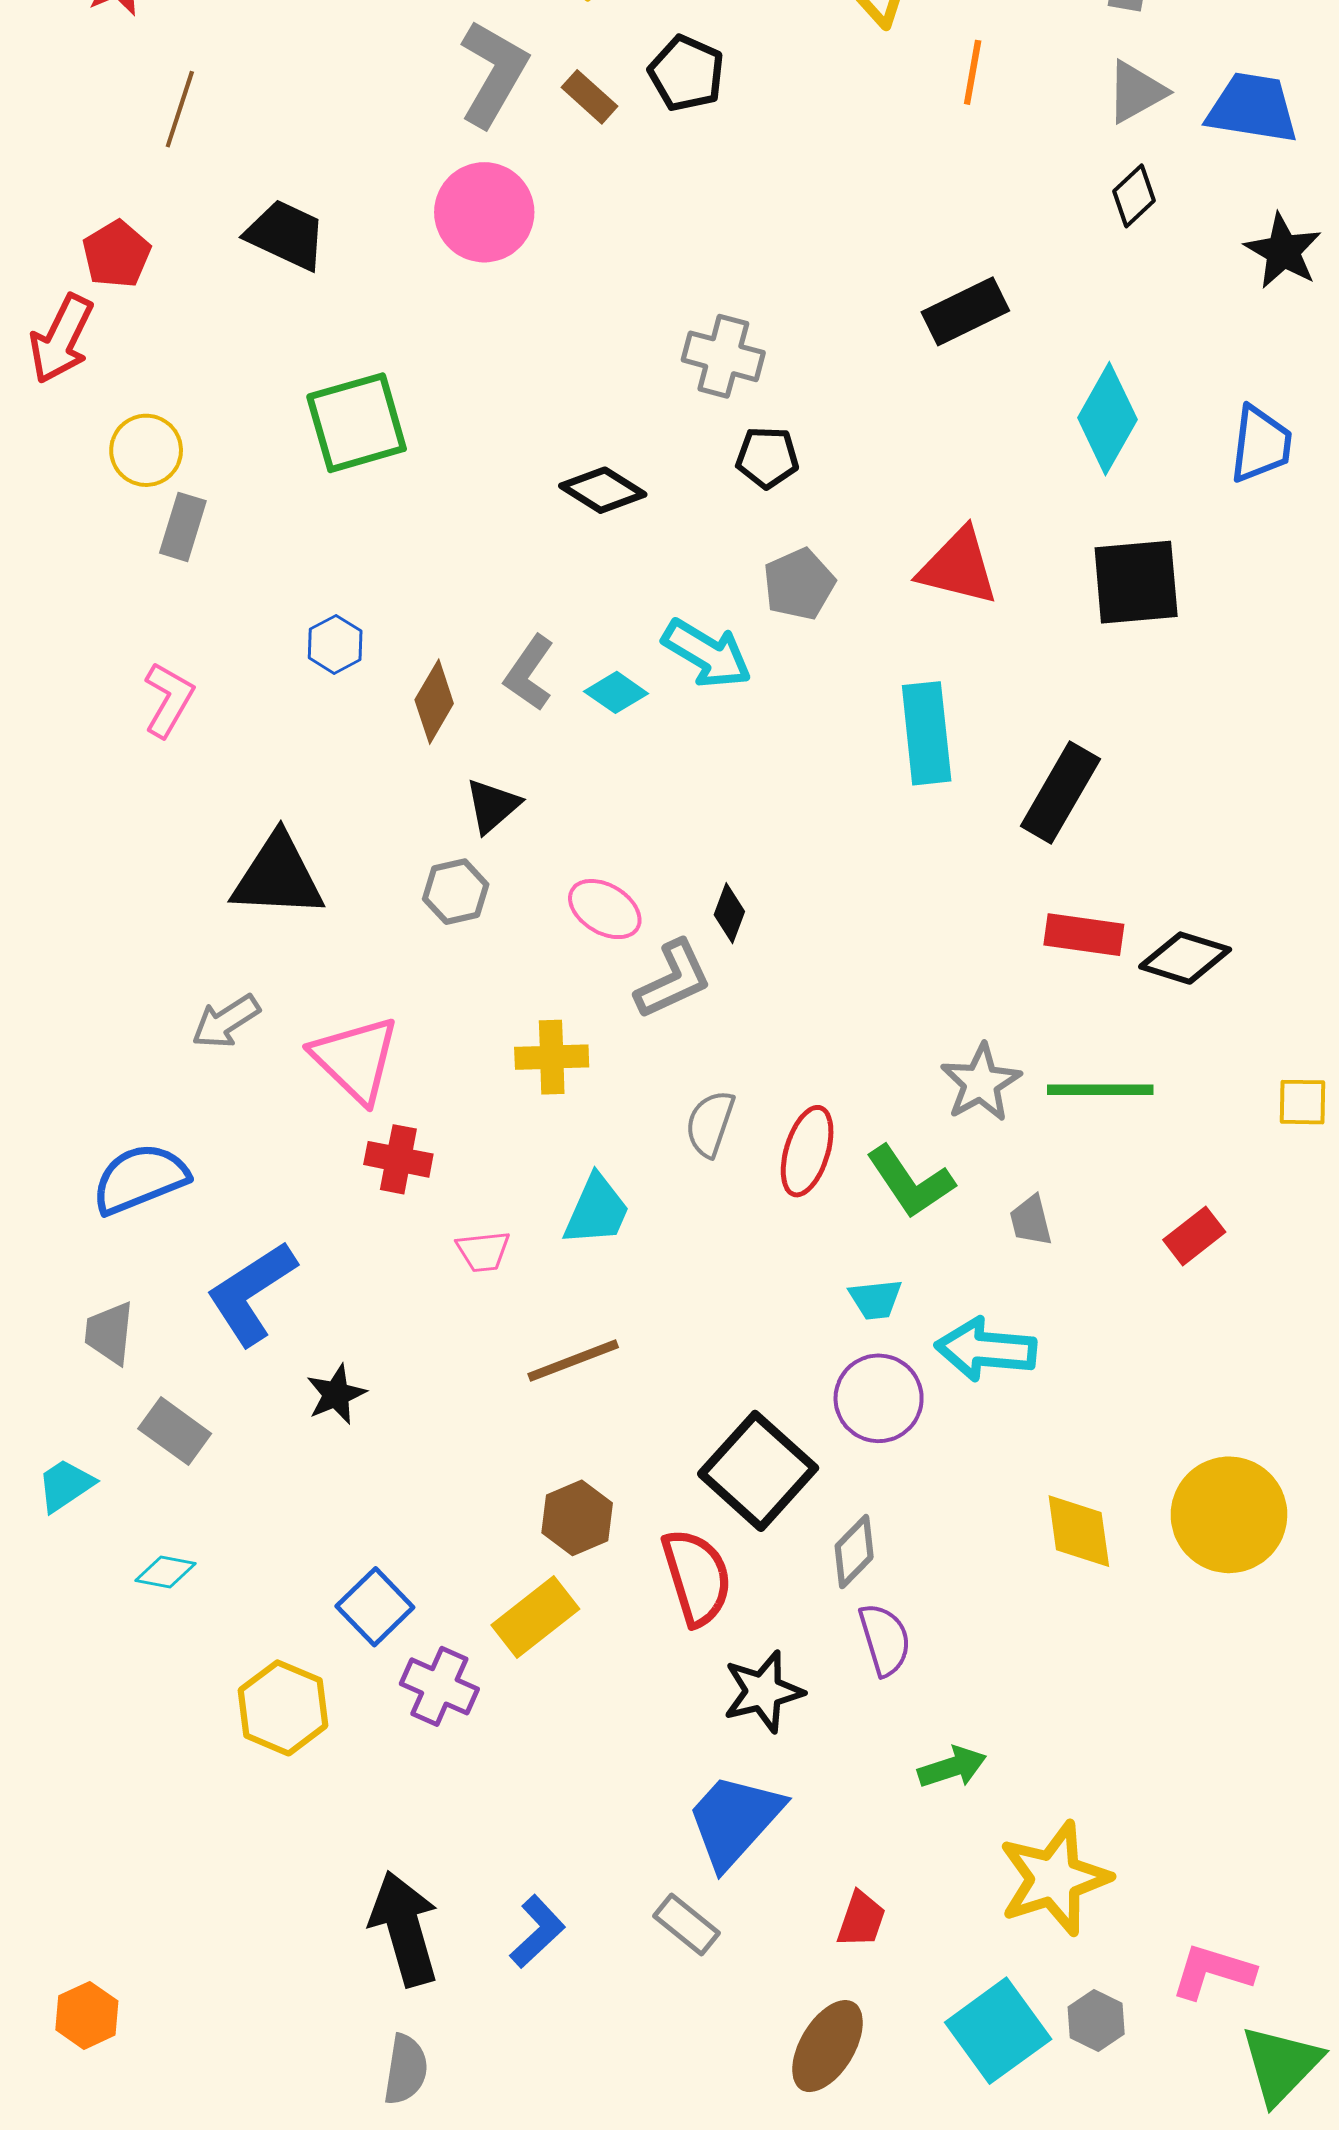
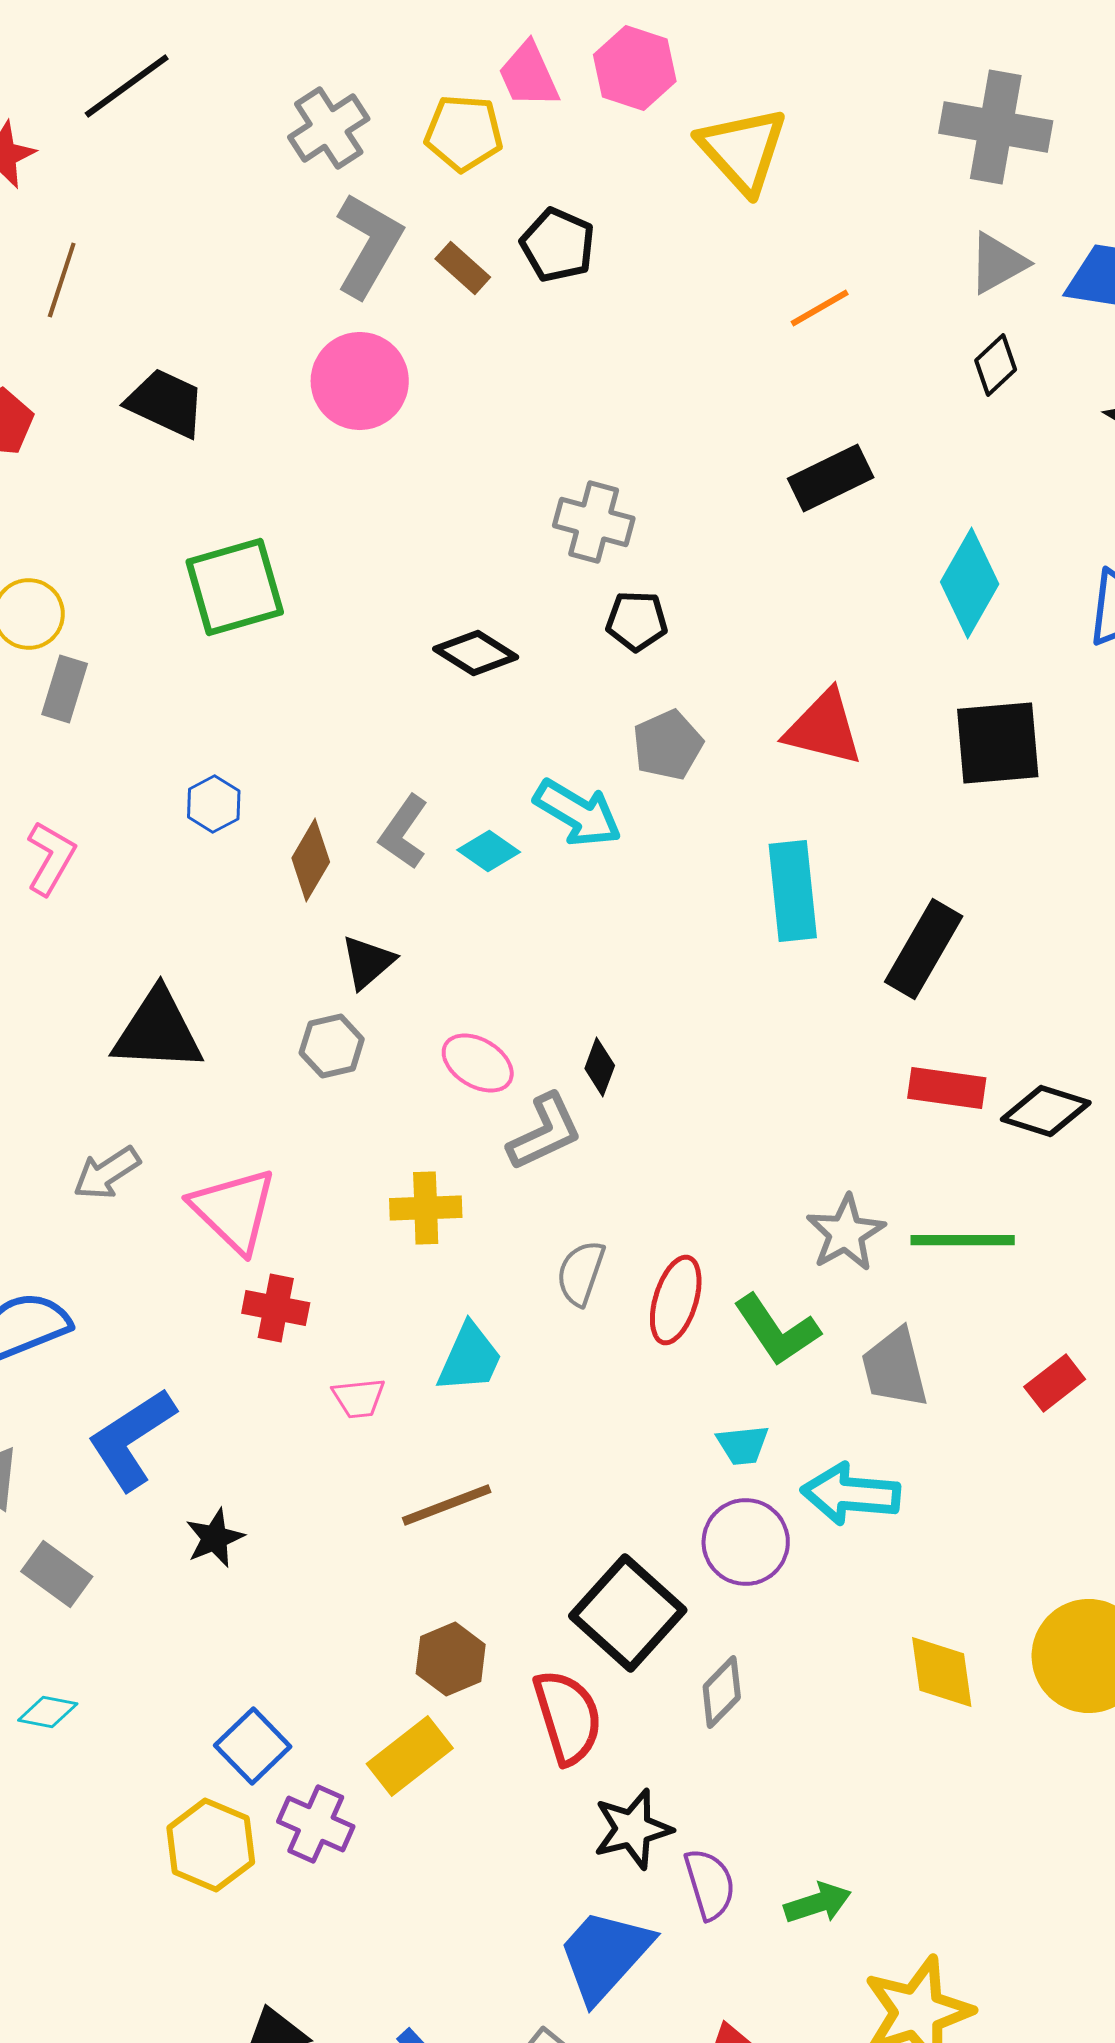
orange line: (973, 72) -> (820, 308), moved, turned 50
gray trapezoid: (1031, 1221) -> (895, 1368), size x1.6
purple semicircle: (885, 1639) -> (710, 1884), moved
yellow hexagon: (283, 1708) -> (211, 1845), moved

